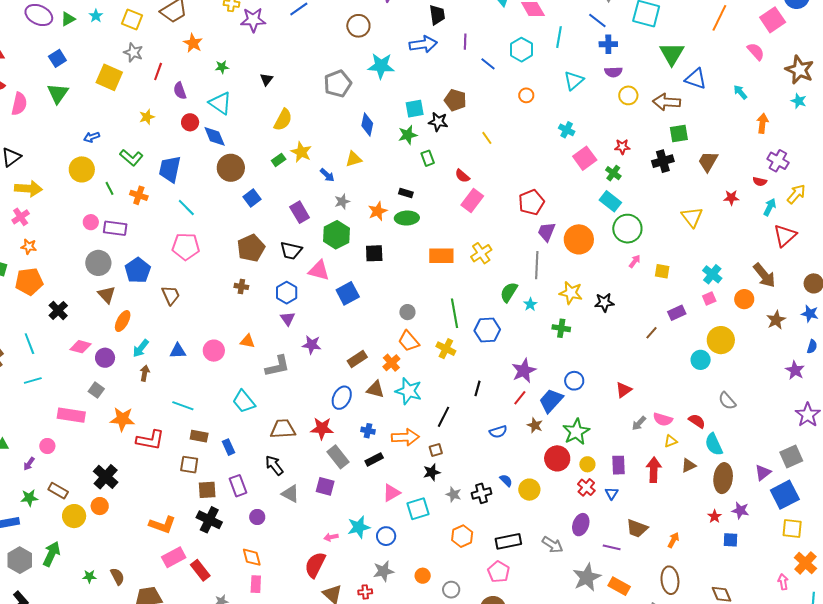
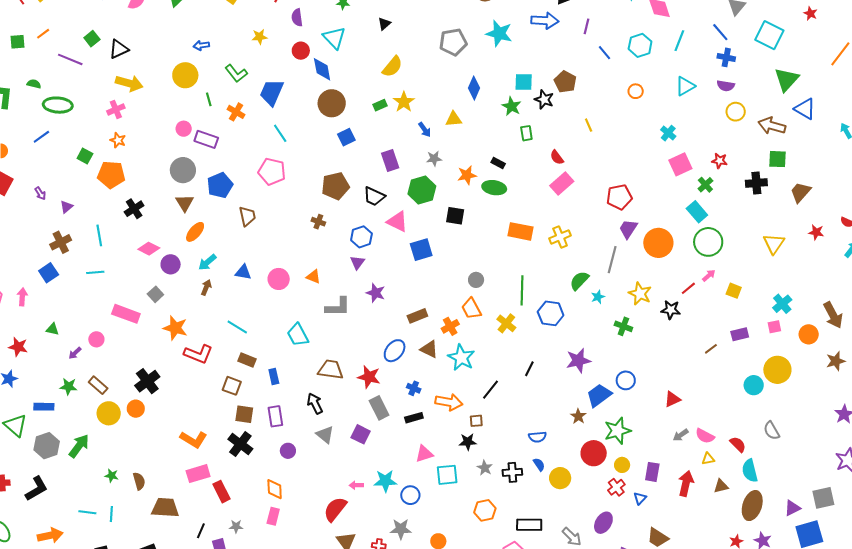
green star: (408, 135) -> (512, 106), turned 30
red line: (520, 398) -> (688, 288), moved
blue semicircle: (498, 432) -> (537, 437), moved

